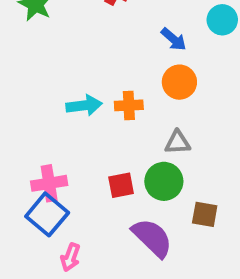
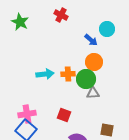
cyan circle: (222, 20) -> (107, 29), moved
green circle: (164, 181) -> (86, 79), moved
red square: (121, 185) -> (64, 115), turned 32

